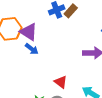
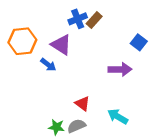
purple triangle: (29, 32) -> (61, 45), moved

